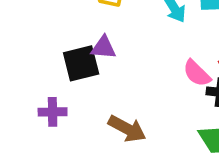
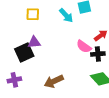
brown arrow: (127, 129) -> (54, 81), turned 138

